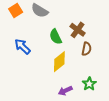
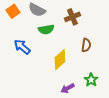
brown cross: (78, 30) -> (72, 17), moved, turned 35
green semicircle: (56, 37) -> (46, 29), moved, turned -70

